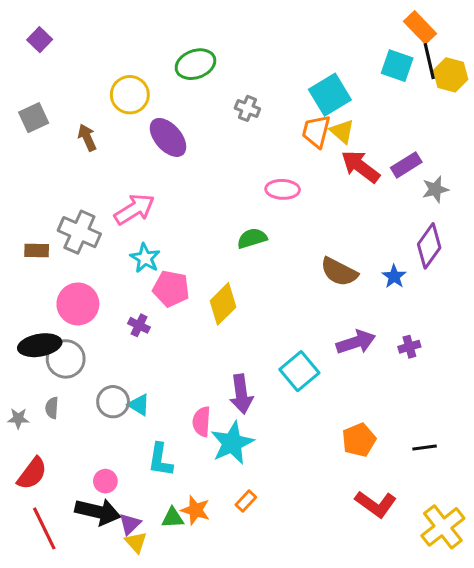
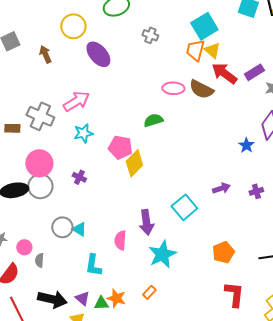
cyan star: (145, 258) -> (83, 133), turned 30
brown semicircle: (339, 272) -> (201, 89), moved
pink pentagon: (171, 289) -> (120, 147), moved
purple arrow: (356, 342) -> (221, 188), size x0.7
gray circle: (66, 359) -> (40, 186), moved
gray semicircle: (52, 408) -> (39, 260), moved
cyan star: (232, 443) -> (162, 254), moved
pink circle: (105, 481) -> (24, 247), moved
red L-shape: (376, 504) -> (234, 294), turned -120
purple triangle: (130, 524) -> (82, 298), moved, turned -35

